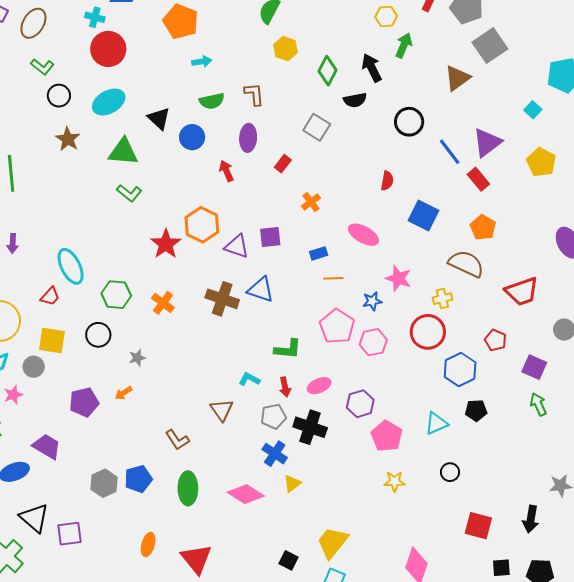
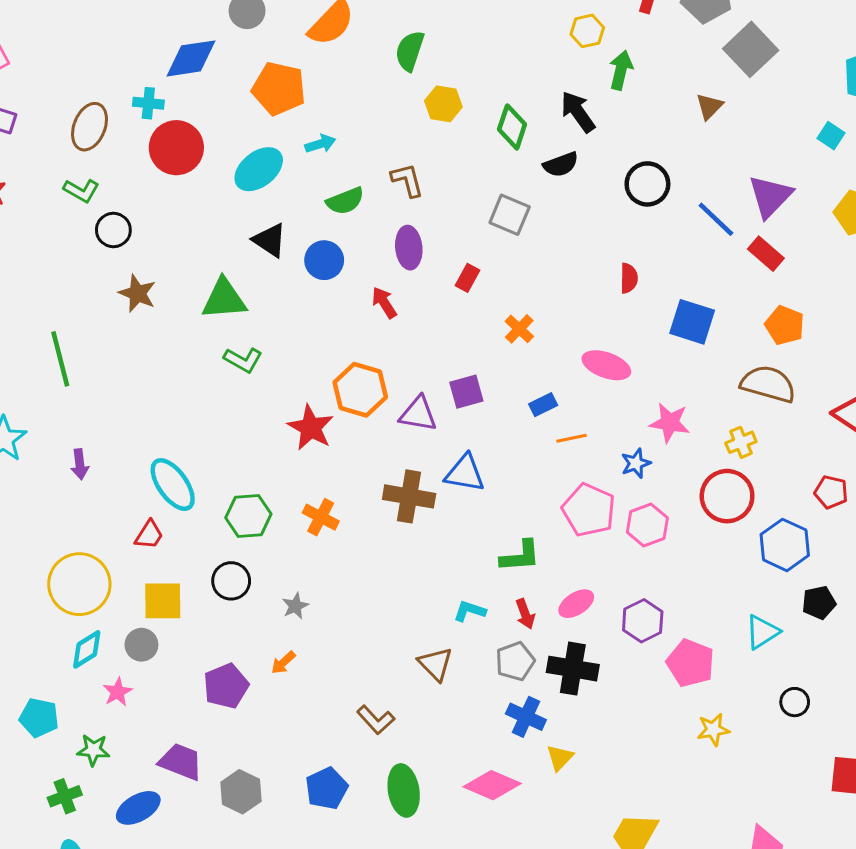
brown ellipse: (33, 23) -> (90, 127), moved
brown triangle: (457, 78) -> (709, 106), size x0.7
cyan ellipse: (109, 102) -> (259, 169), moved
gray hexagon: (104, 483) -> (241, 792), moved

